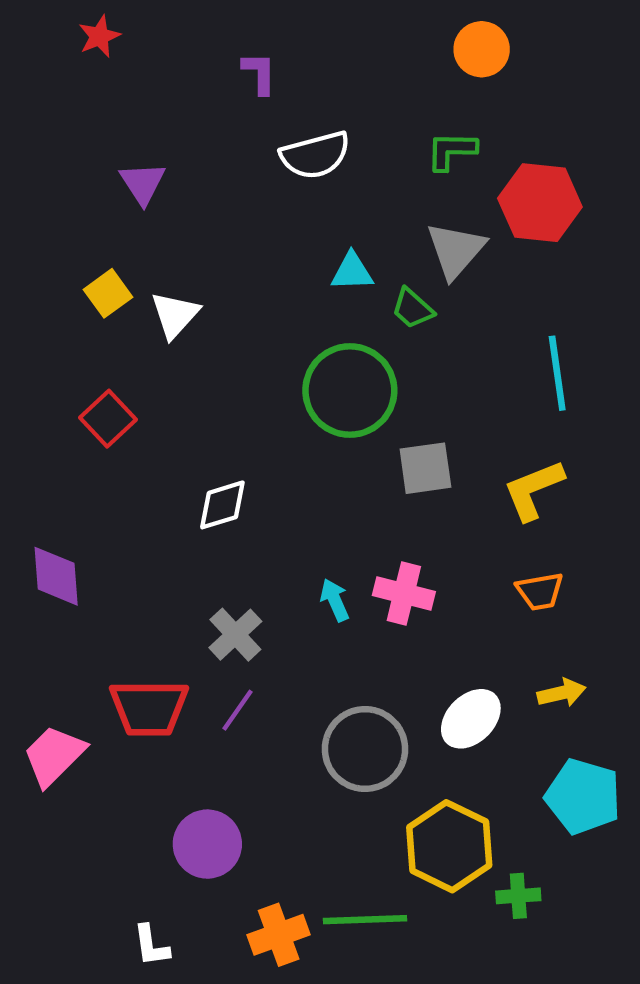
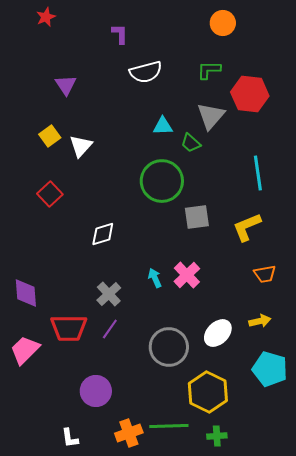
purple diamond: (56, 576) -> (26, 293), moved
orange trapezoid: (540, 591) -> (265, 274), moved
pink cross: (404, 594) -> (187, 275), turned 32
green cross: (518, 896) -> (217, 436), moved

